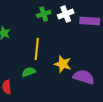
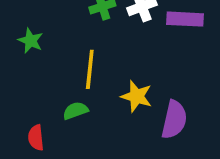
purple semicircle: (84, 77) -> (174, 120), turned 85

